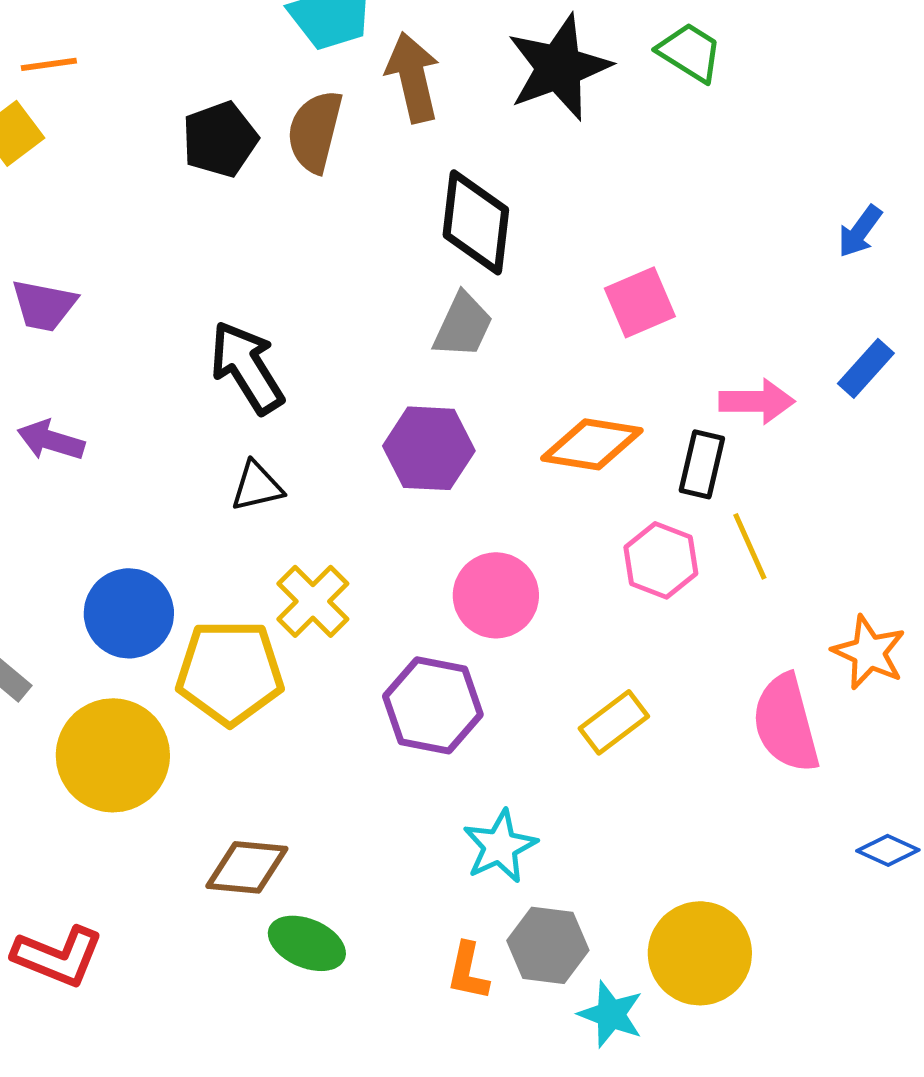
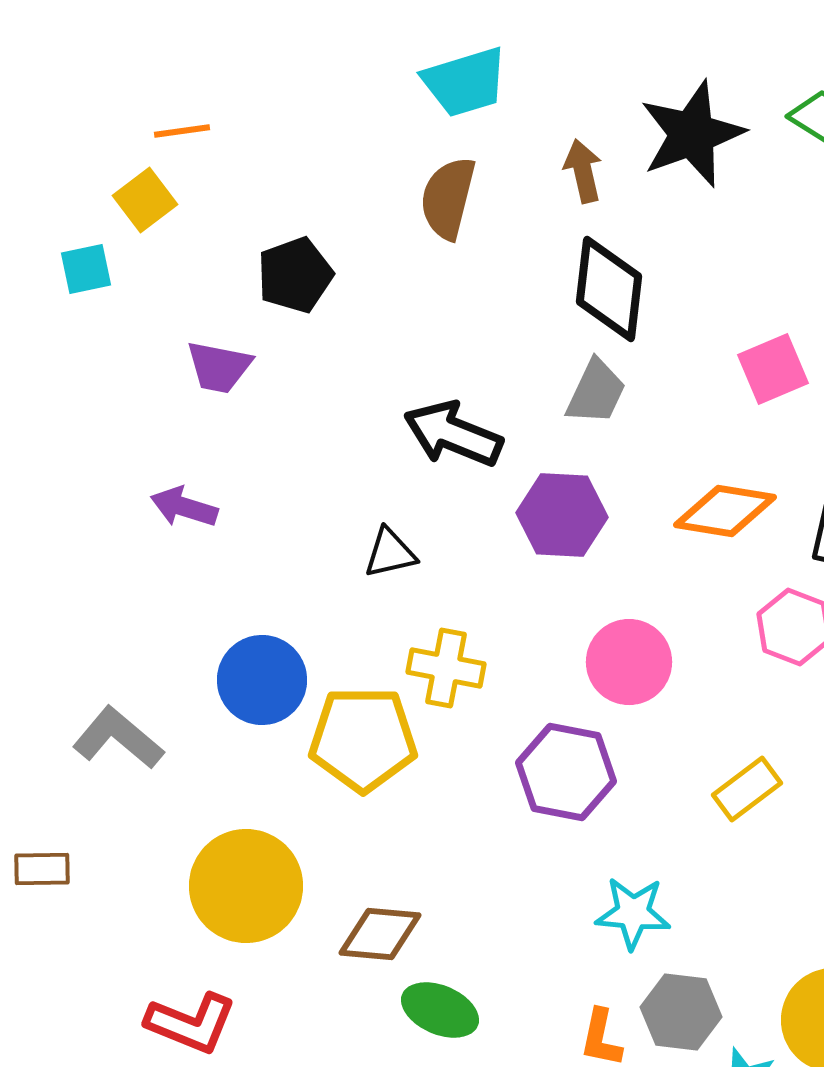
brown arrow: (413, 77) -> (583, 171), moved, size x0.7
black pentagon: (220, 139) -> (295, 275), moved
purple trapezoid: (44, 305) -> (219, 367), moved
black arrow: (247, 367) -> (453, 434), moved, turned -36
yellow cross: (313, 601) -> (446, 668), turned -34
yellow circle: (113, 755) -> (246, 886), moved
cyan star: (500, 846) -> (633, 913), turned 30

